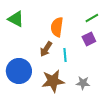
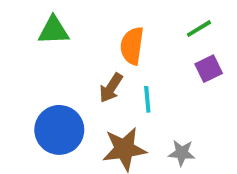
green triangle: (16, 19) -> (54, 30), turned -30
purple square: (89, 39) -> (209, 69), moved

